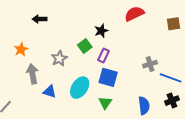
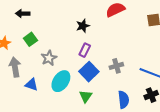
green square: (85, 46) -> (30, 39), moved
gray star: (59, 58) -> (49, 58), moved
gray cross: (150, 64) -> (116, 66), moved
blue square: (108, 77) -> (89, 72), turned 30

